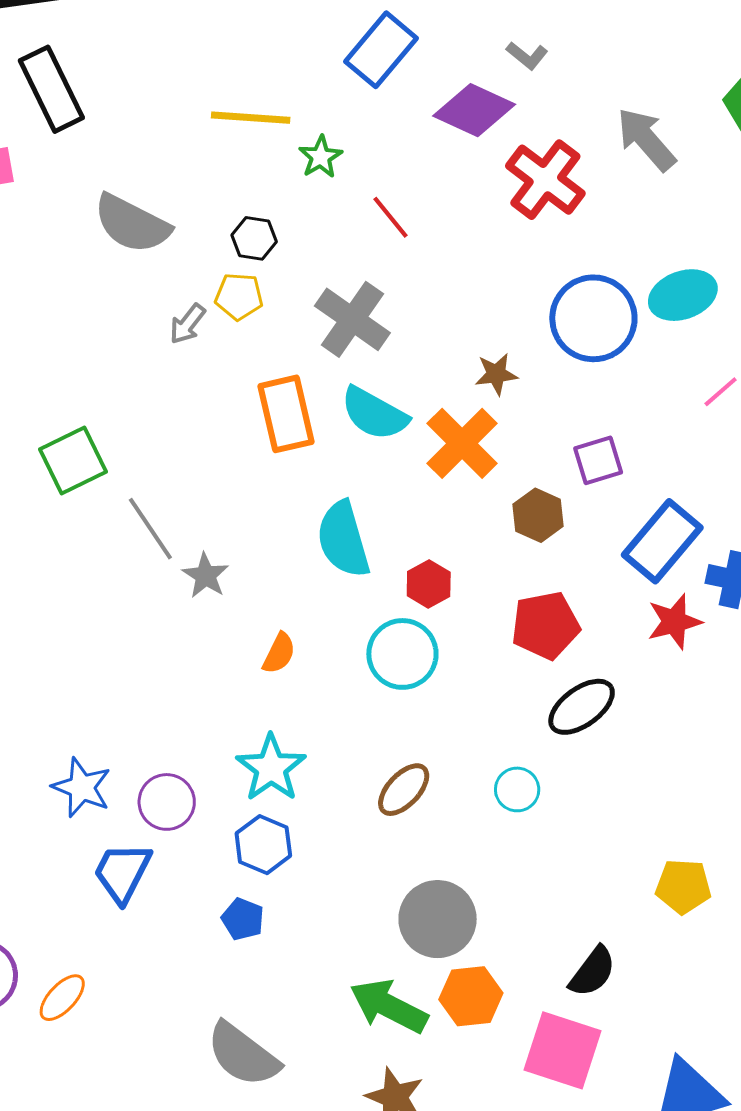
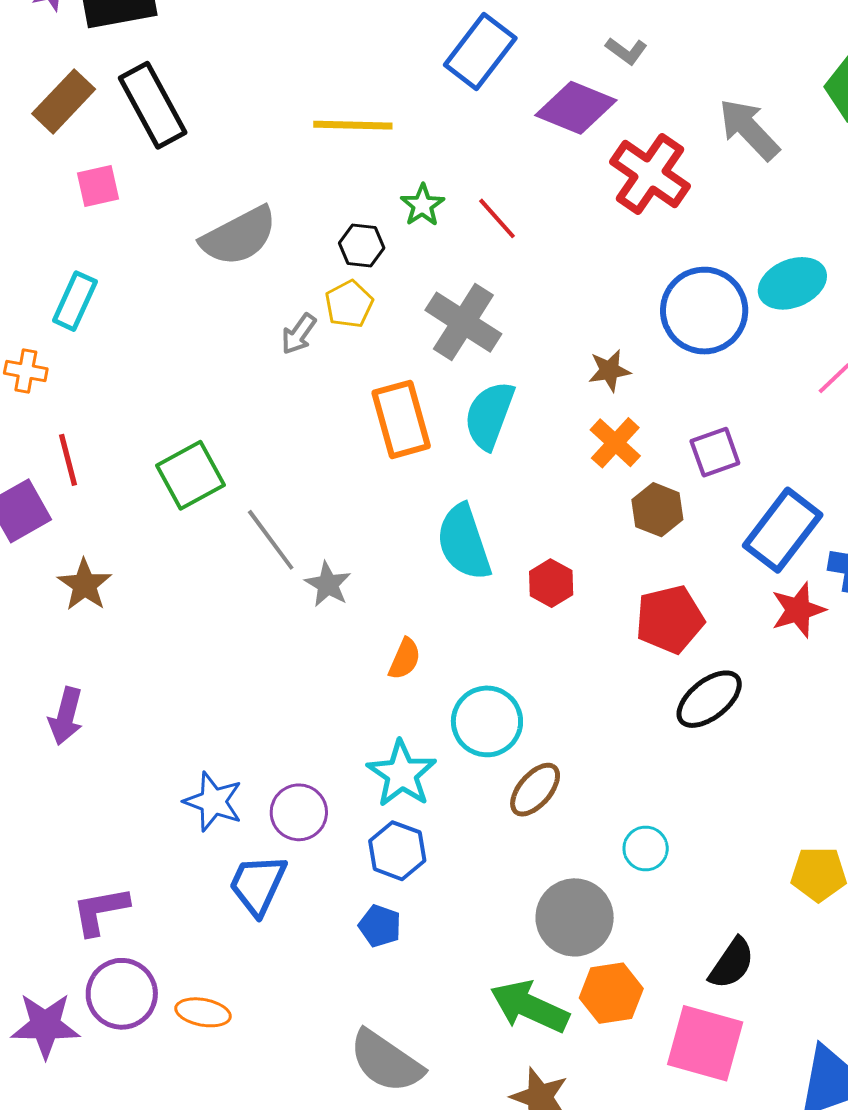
green star: (320, 157) -> (422, 205), moved
gray semicircle: (132, 224) -> (239, 236), turned -52
yellow pentagon: (239, 296) -> (349, 304), turned -30
cyan semicircle: (374, 414) -> (489, 415), turned 84
orange cross: (462, 443) -> (615, 443), moved, size x0.7
cyan circle: (402, 654) -> (487, 721), moved
cyan circle: (517, 789) -> (646, 848), moved
orange ellipse: (62, 998) -> (203, 1012), turned 60

